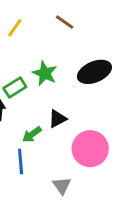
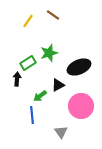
brown line: (65, 22) -> (53, 15), moved
black ellipse: (94, 72) -> (79, 67), moved
green star: (45, 73) -> (49, 53), turned 30

